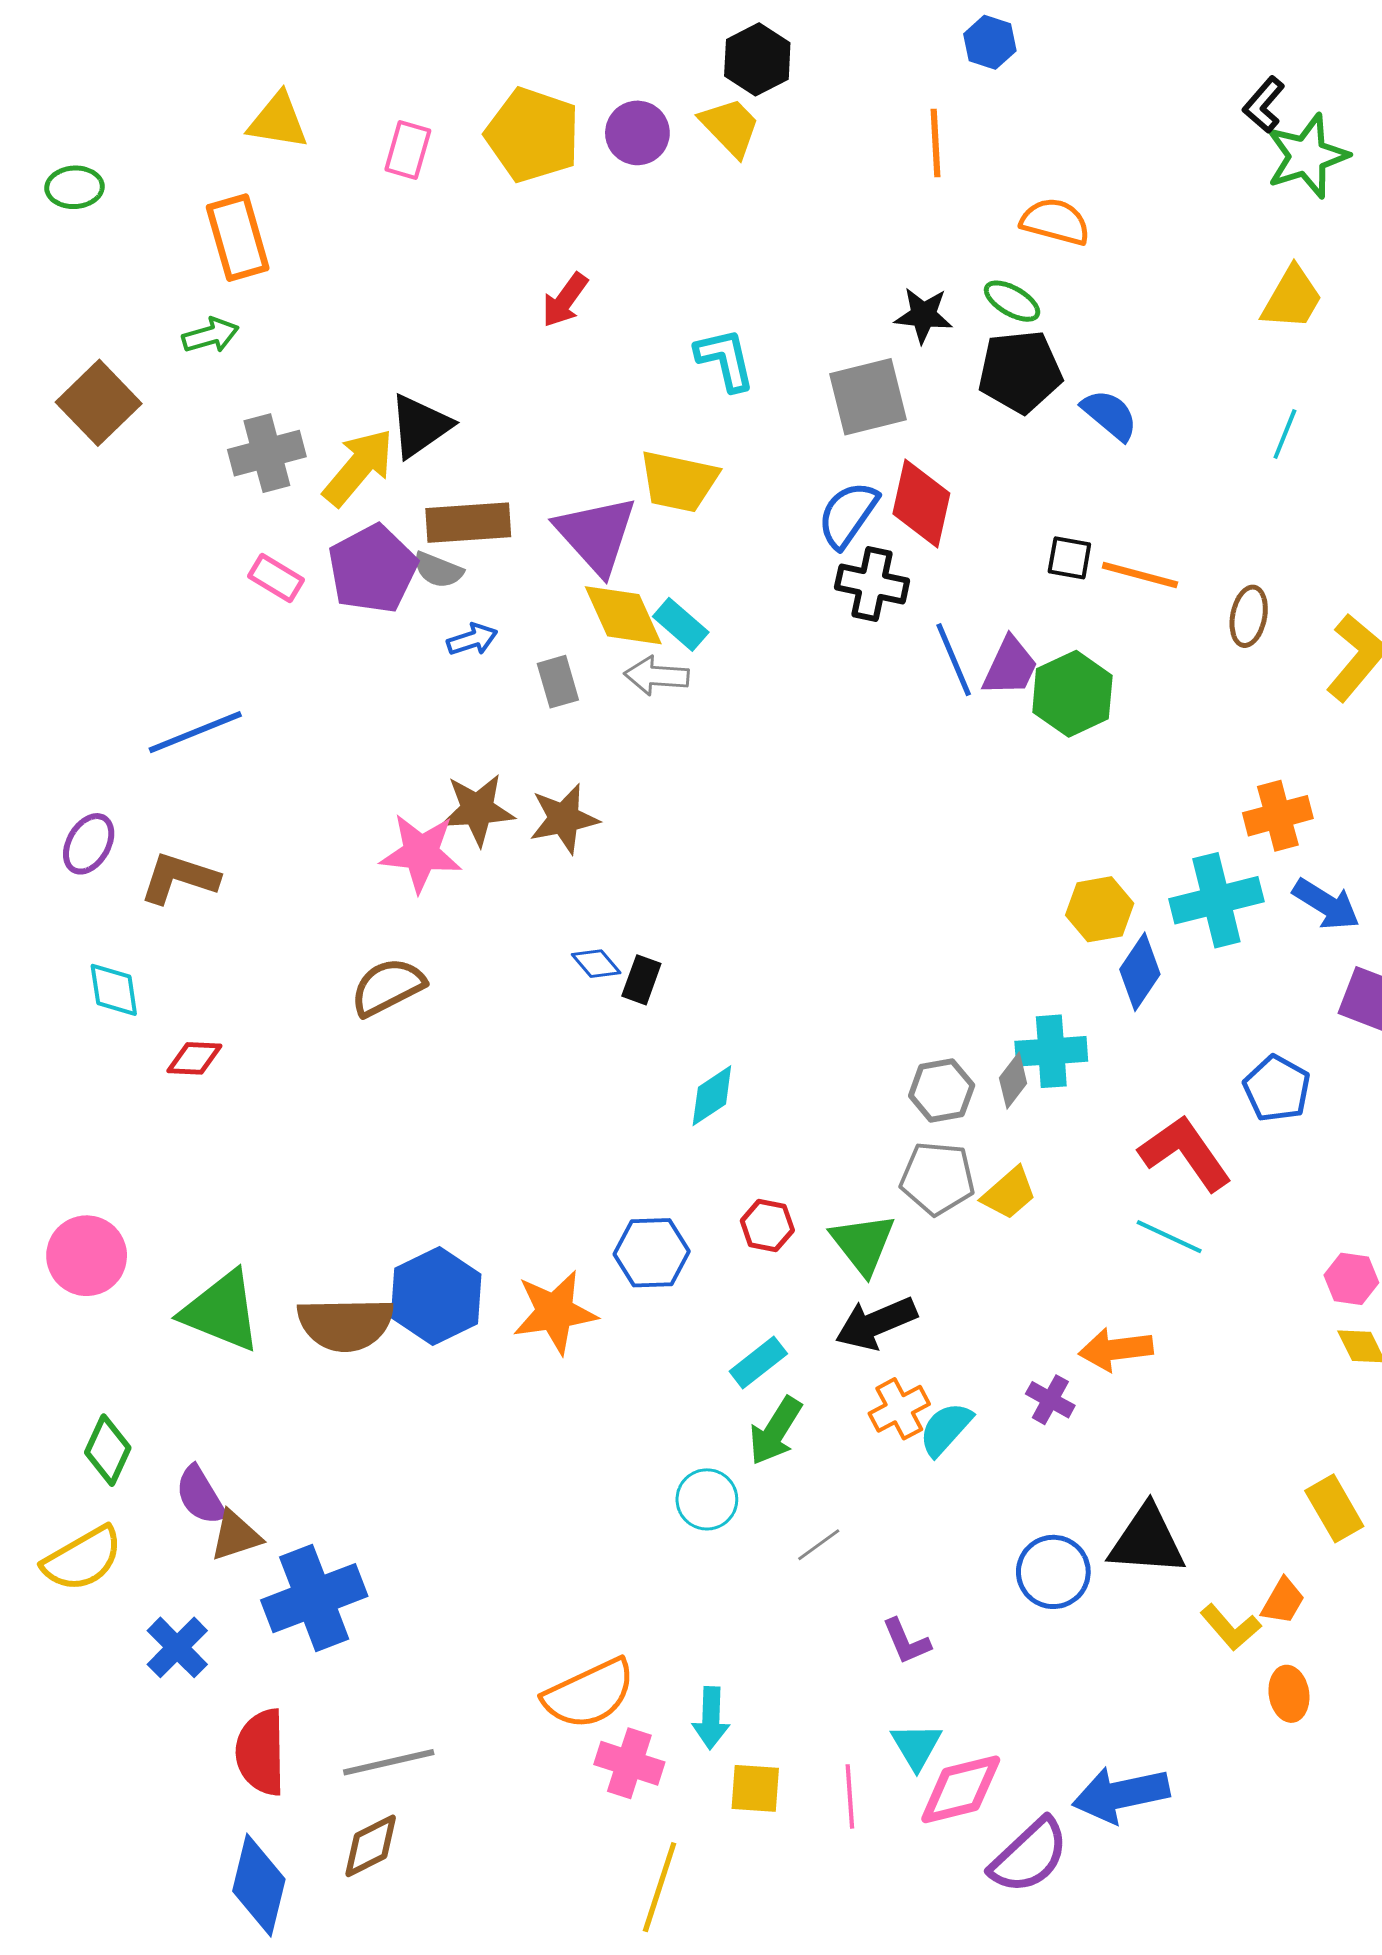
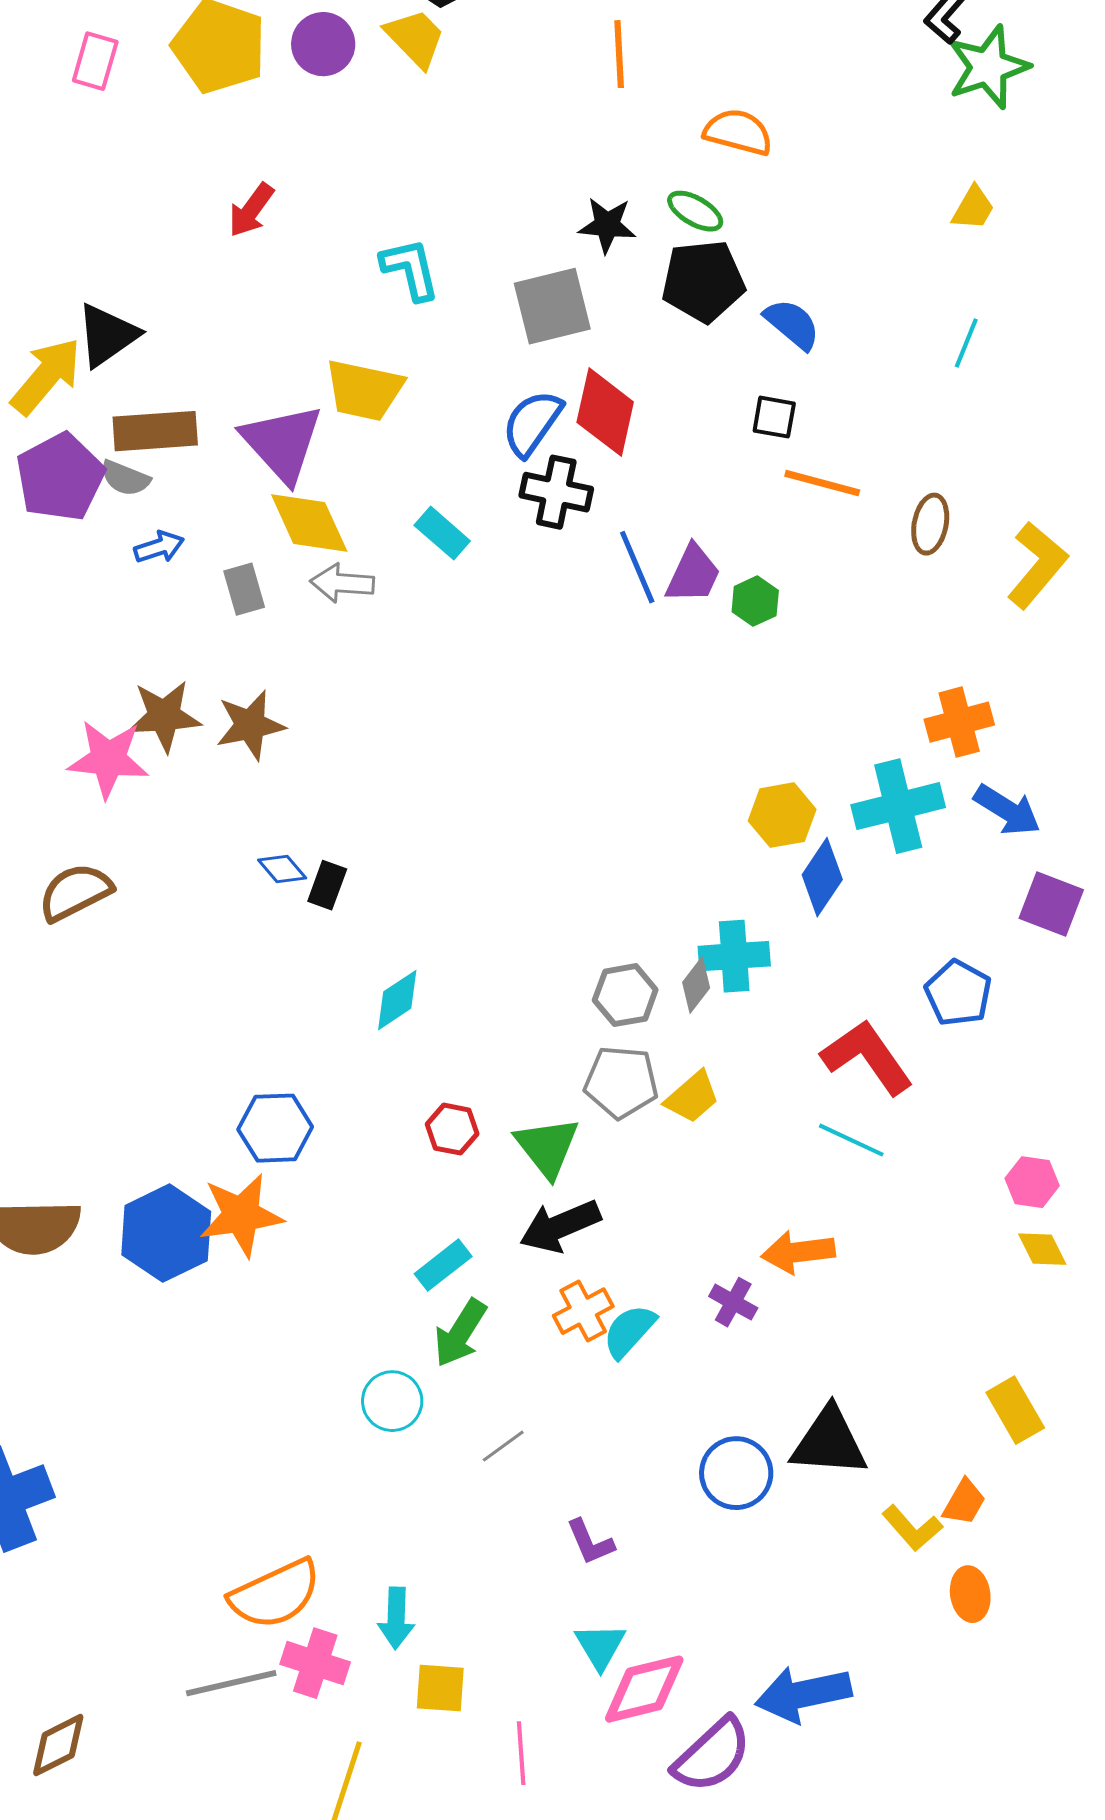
yellow trapezoid: (1292, 298) -> (973, 208), size x0.7
black square: (1069, 558) -> (774, 417), moved
cyan rectangle: (681, 624) -> (442, 533), moved
green hexagon: (1072, 694) -> (755, 601), size x0.6
blue hexagon: (652, 1253) -> (275, 1128), moved
blue hexagon: (436, 1296) -> (166, 1233), moved
gray line: (389, 1762) -> (231, 1683), moved
pink line: (850, 1796) -> (521, 1753), moved

